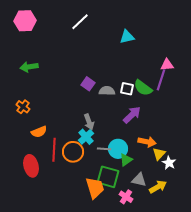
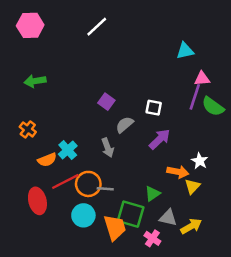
cyan triangle: (127, 37) -> (185, 51), moved
green semicircle: (143, 88) -> (213, 106), moved
gray semicircle: (107, 91) -> (125, 125), moved, turned -42
cyan cross: (86, 137) -> (68, 150), moved
gray line: (104, 149) -> (105, 189), moved
cyan circle: (118, 149) -> (83, 215), moved
red line: (54, 150) -> (65, 181), turned 60
white star: (169, 163) -> (200, 161), moved

